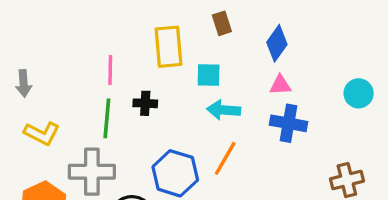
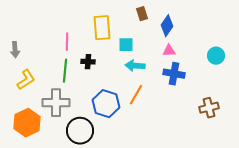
brown rectangle: (222, 23) -> (142, 14), moved
yellow L-shape: (42, 133) -> (26, 80), turned -60

